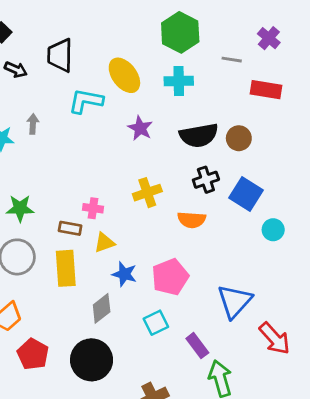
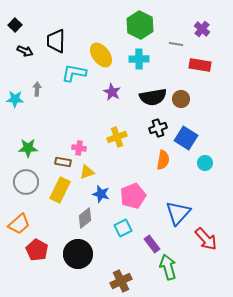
orange semicircle: (192, 220) -> (163, 160), moved, turned -84
yellow rectangle: (66, 268) -> (60, 190), turned 30

